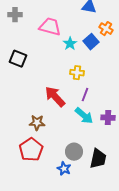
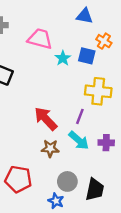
blue square: (91, 42) -> (87, 56), turned -35
yellow cross: (77, 73) -> (98, 91), moved, size x1.6
brown star: (37, 123) -> (50, 148), moved
red pentagon: (31, 150) -> (18, 179), turned -30

